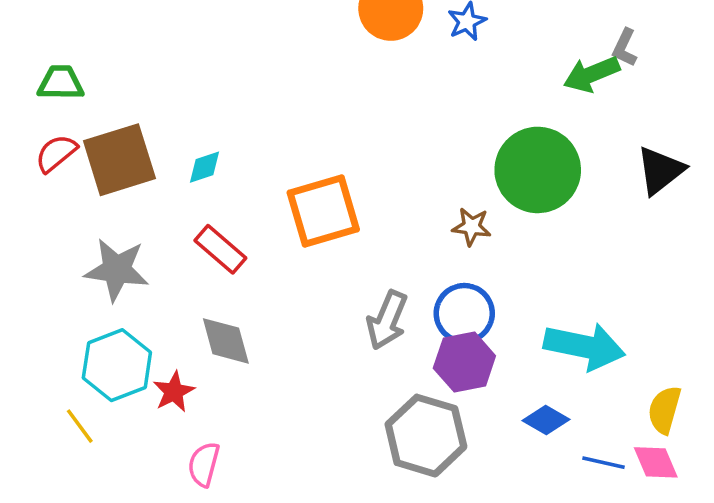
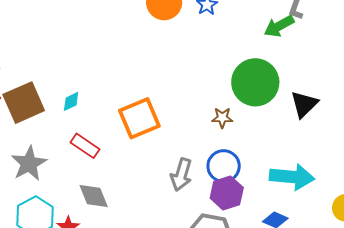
black triangle: (660, 170) -> (304, 104), moved
gray star: (117, 270) -> (29, 163), turned -30

